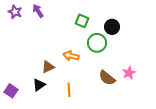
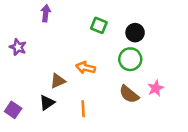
purple arrow: (38, 11) -> (46, 13), turned 40
purple star: (15, 12) -> (18, 47), moved
green circle: (97, 43) -> (130, 59), moved

